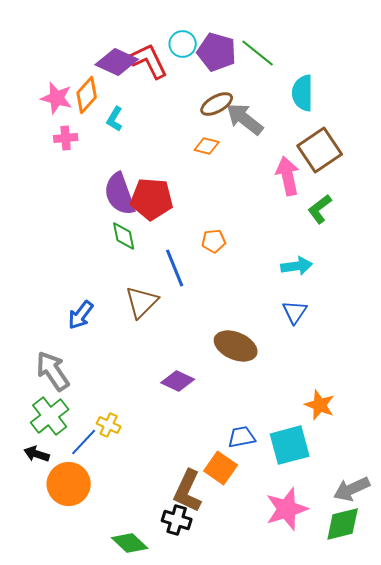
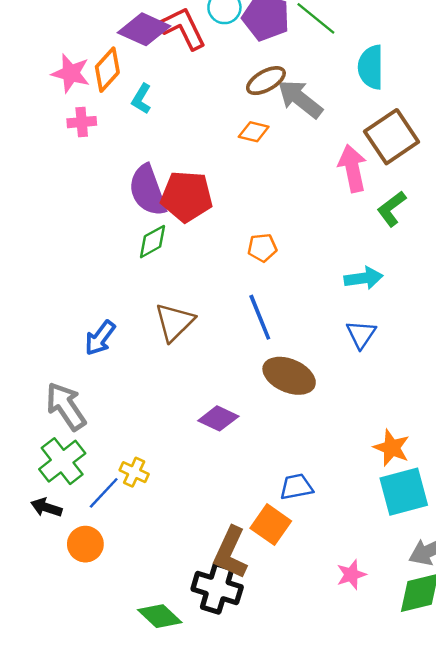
green diamond: (124, 236) -> (152, 242), turned 72
blue line: (175, 268) -> (260, 317), moved
cyan square: (290, 445) -> (404, 492), moved
orange circle: (69, 484) -> (85, 544), size x0.7
pink star: (287, 509) -> (351, 575), size x0.6
black cross: (177, 520) -> (217, 588), size x1.4

